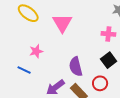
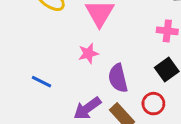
pink star: (36, 51) -> (88, 53), moved

